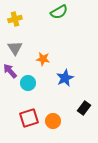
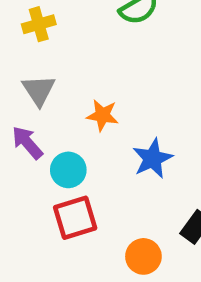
red square: (29, 118) -> (75, 218), moved
orange circle: (53, 121) -> (143, 256), moved

